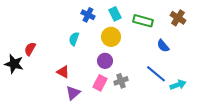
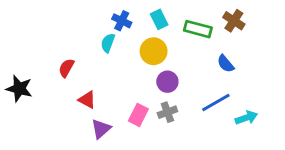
brown cross: (178, 18) -> (234, 21), moved
cyan semicircle: (74, 39) -> (108, 43), moved
red semicircle: (30, 49) -> (66, 68), moved
purple circle: (105, 61) -> (167, 82), moved
blue line: (156, 74) -> (216, 102), turned -70

